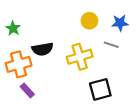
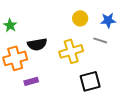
purple rectangle: (27, 91) -> (31, 81), moved, turned -64

